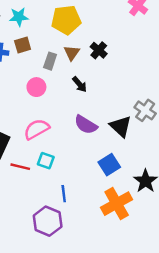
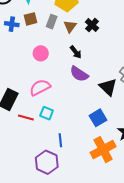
gray rectangle: (50, 61) -> (52, 22), moved
purple semicircle: (86, 125) -> (79, 74), moved

